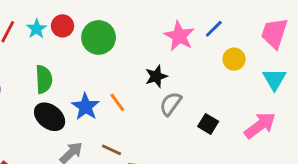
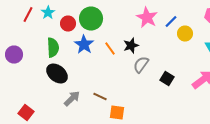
red circle: (63, 26) -> (68, 24), moved
blue line: (214, 29) -> (171, 22), moved
orange line: (117, 102) -> (110, 48), moved
blue star: (86, 107) -> (84, 44), moved

